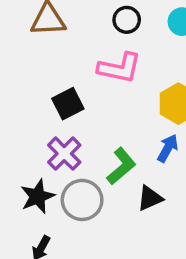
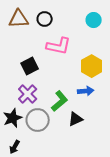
black circle: (127, 20) -> (45, 19), moved
blue arrow: (168, 148) -> (86, 91), turned 56

